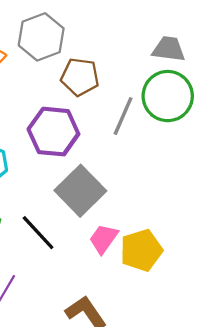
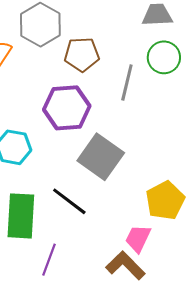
green circle: (168, 96) -> (164, 57), size x0.7
pink trapezoid: (103, 239) -> (138, 239), moved

